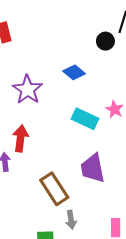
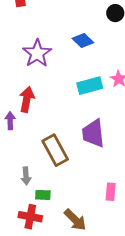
cyan rectangle: (85, 119) -> (90, 86), turned -45
gray arrow: (71, 220) -> (26, 176), moved

